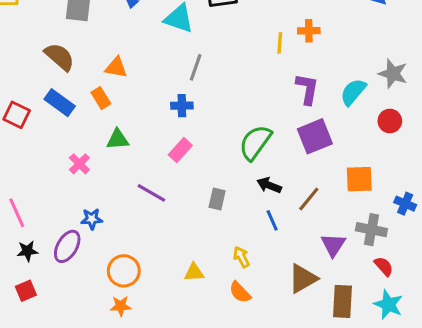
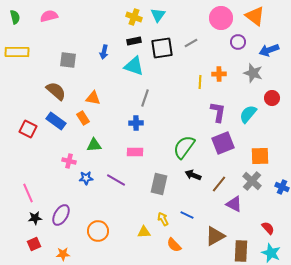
gray star: (393, 74) -> (253, 73), moved
red circle: (390, 121) -> (272, 98), moved
pink rectangle: (180, 150) -> (135, 152), turned 49
pink cross: (79, 164) -> (69, 161), turned -32
orange square: (359, 179) -> (260, 156), moved
gray rectangle: (217, 199) -> (159, 184), size x1.5
blue star: (92, 219) -> (86, 178), moved
blue line: (272, 220) -> (187, 215), moved, turned -40
gray cross: (371, 230) -> (252, 181), moved, turned 30
purple triangle: (333, 245) -> (234, 204), moved, turned -36
yellow arrow: (242, 257) -> (163, 219), moved
orange star: (121, 306) -> (63, 254), moved

